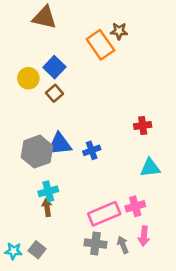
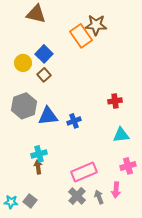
brown star: (119, 31) -> (96, 25), size x1.5
gray hexagon: (37, 152) -> (24, 106), moved
pink cross: (135, 206) -> (128, 166), moved
gray cross: (95, 244) -> (77, 196), turned 36

